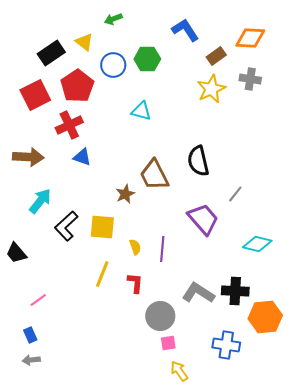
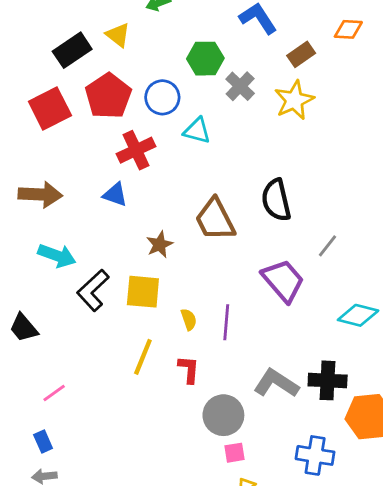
orange diamond: (250, 38) -> (348, 29), size x0.7
blue circle: (113, 65) -> (162, 97), moved
gray cross: (250, 79) -> (240, 86), moved, turned 35
red cross: (69, 125) -> (136, 150), moved
brown star: (125, 194) -> (160, 244), moved
cyan arrow: (40, 201) -> (57, 256), turned 72

